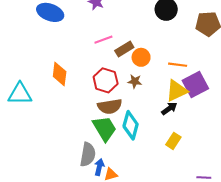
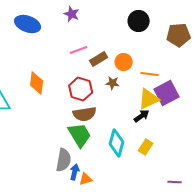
orange circle: (141, 57) -> (124, 62), moved
brown star: (135, 81) -> (113, 83), moved
cyan diamond: (131, 125) -> (117, 143), moved

